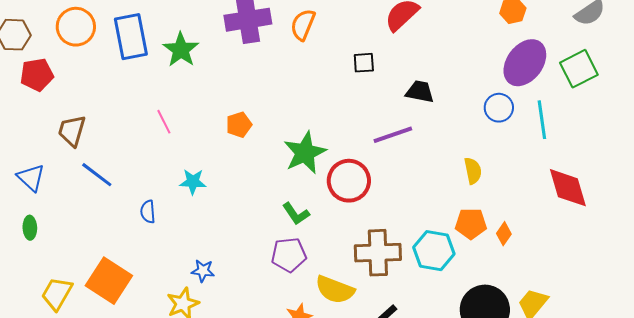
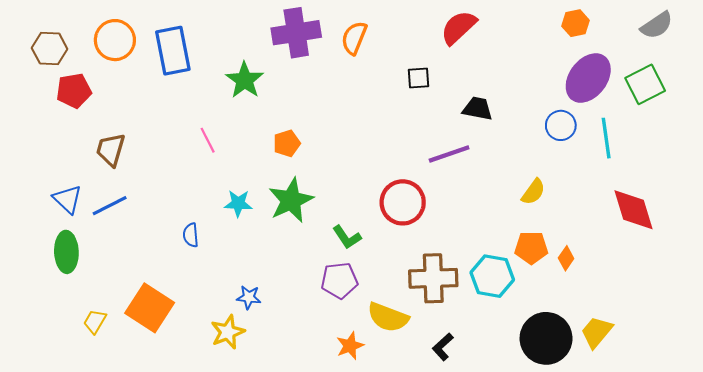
green star: (181, 50) -> (245, 80), moved
green star: (305, 153) -> (291, 200), moved
yellow semicircle: (473, 171) -> (533, 192), turned 48
blue line: (97, 175) -> (110, 206), moved, turned -64
green ellipse: (30, 228) -> (66, 252), size x1.6
yellow trapezoid: (57, 294) -> (95, 322), size x0.7

